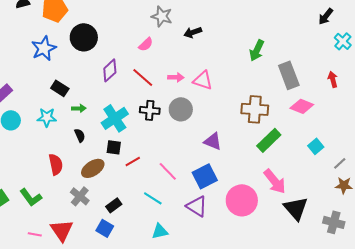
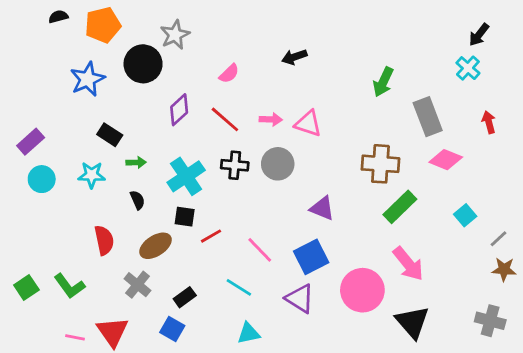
gray star: (162, 16) -> (175, 35), moved, turned 30
cyan cross: (343, 41) -> (468, 68), moved
black triangle: (296, 208) -> (412, 322), moved

